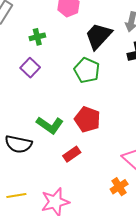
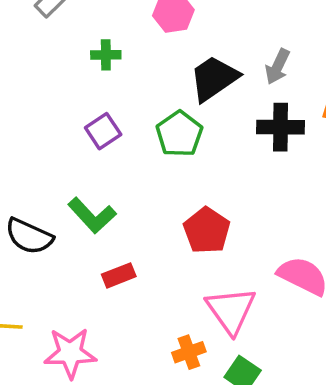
purple square: (30, 68) -> (103, 131), moved
red pentagon: (87, 119) -> (207, 230), moved

